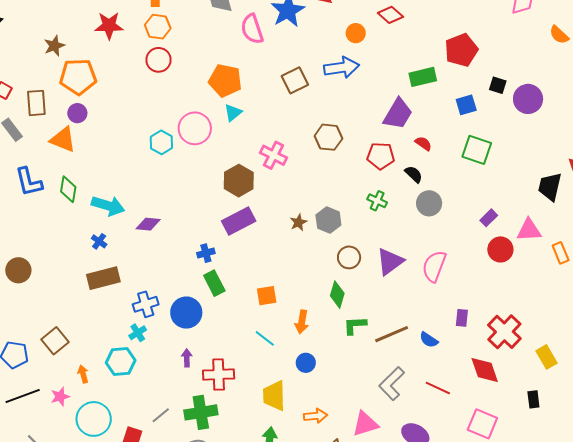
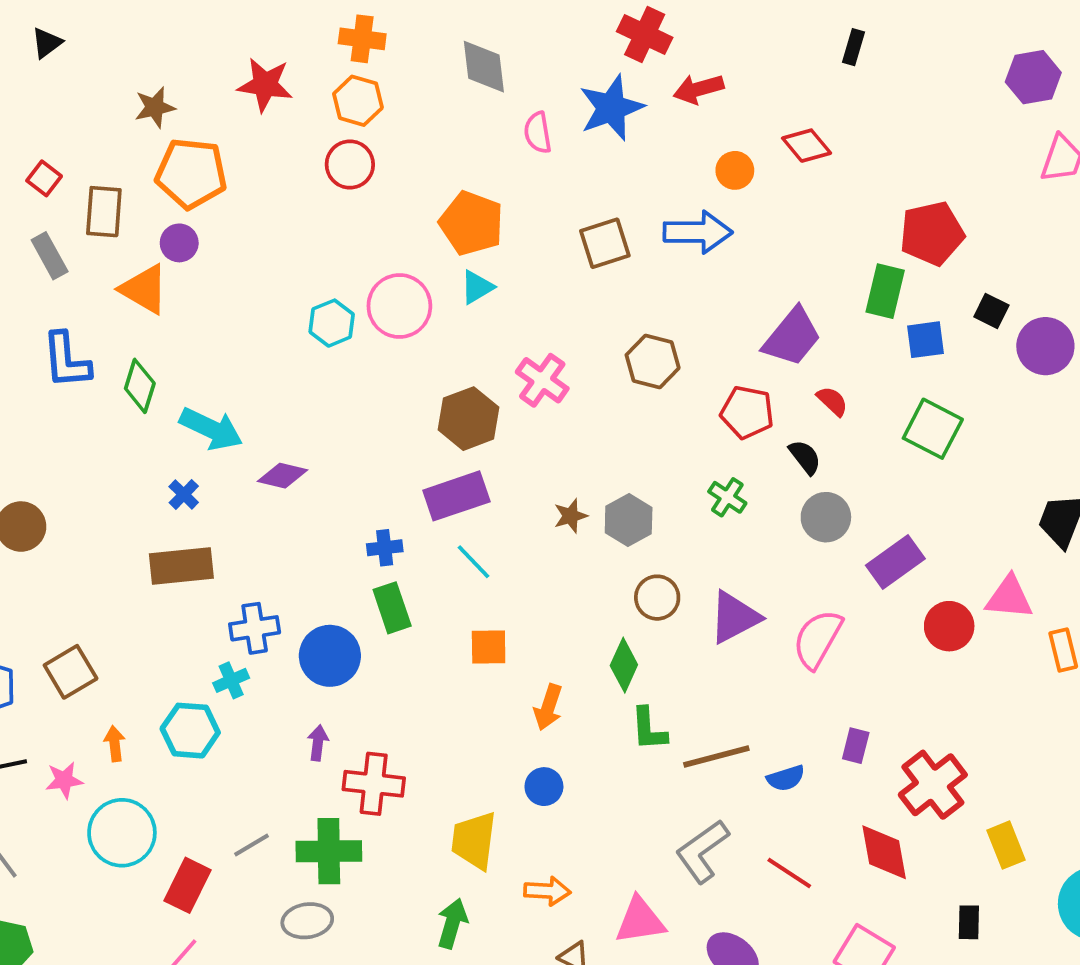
pink semicircle: (252, 29) -> (538, 133), size x0.7
green rectangle: (423, 77) -> (885, 291), moved, turned -72
purple rectangle: (489, 218) -> (895, 562), moved, size x1.6
green L-shape: (355, 325) -> (649, 729), turned -100
cyan line: (265, 338) -> (474, 562), moved
blue semicircle: (429, 340) -> (786, 778), turned -60

